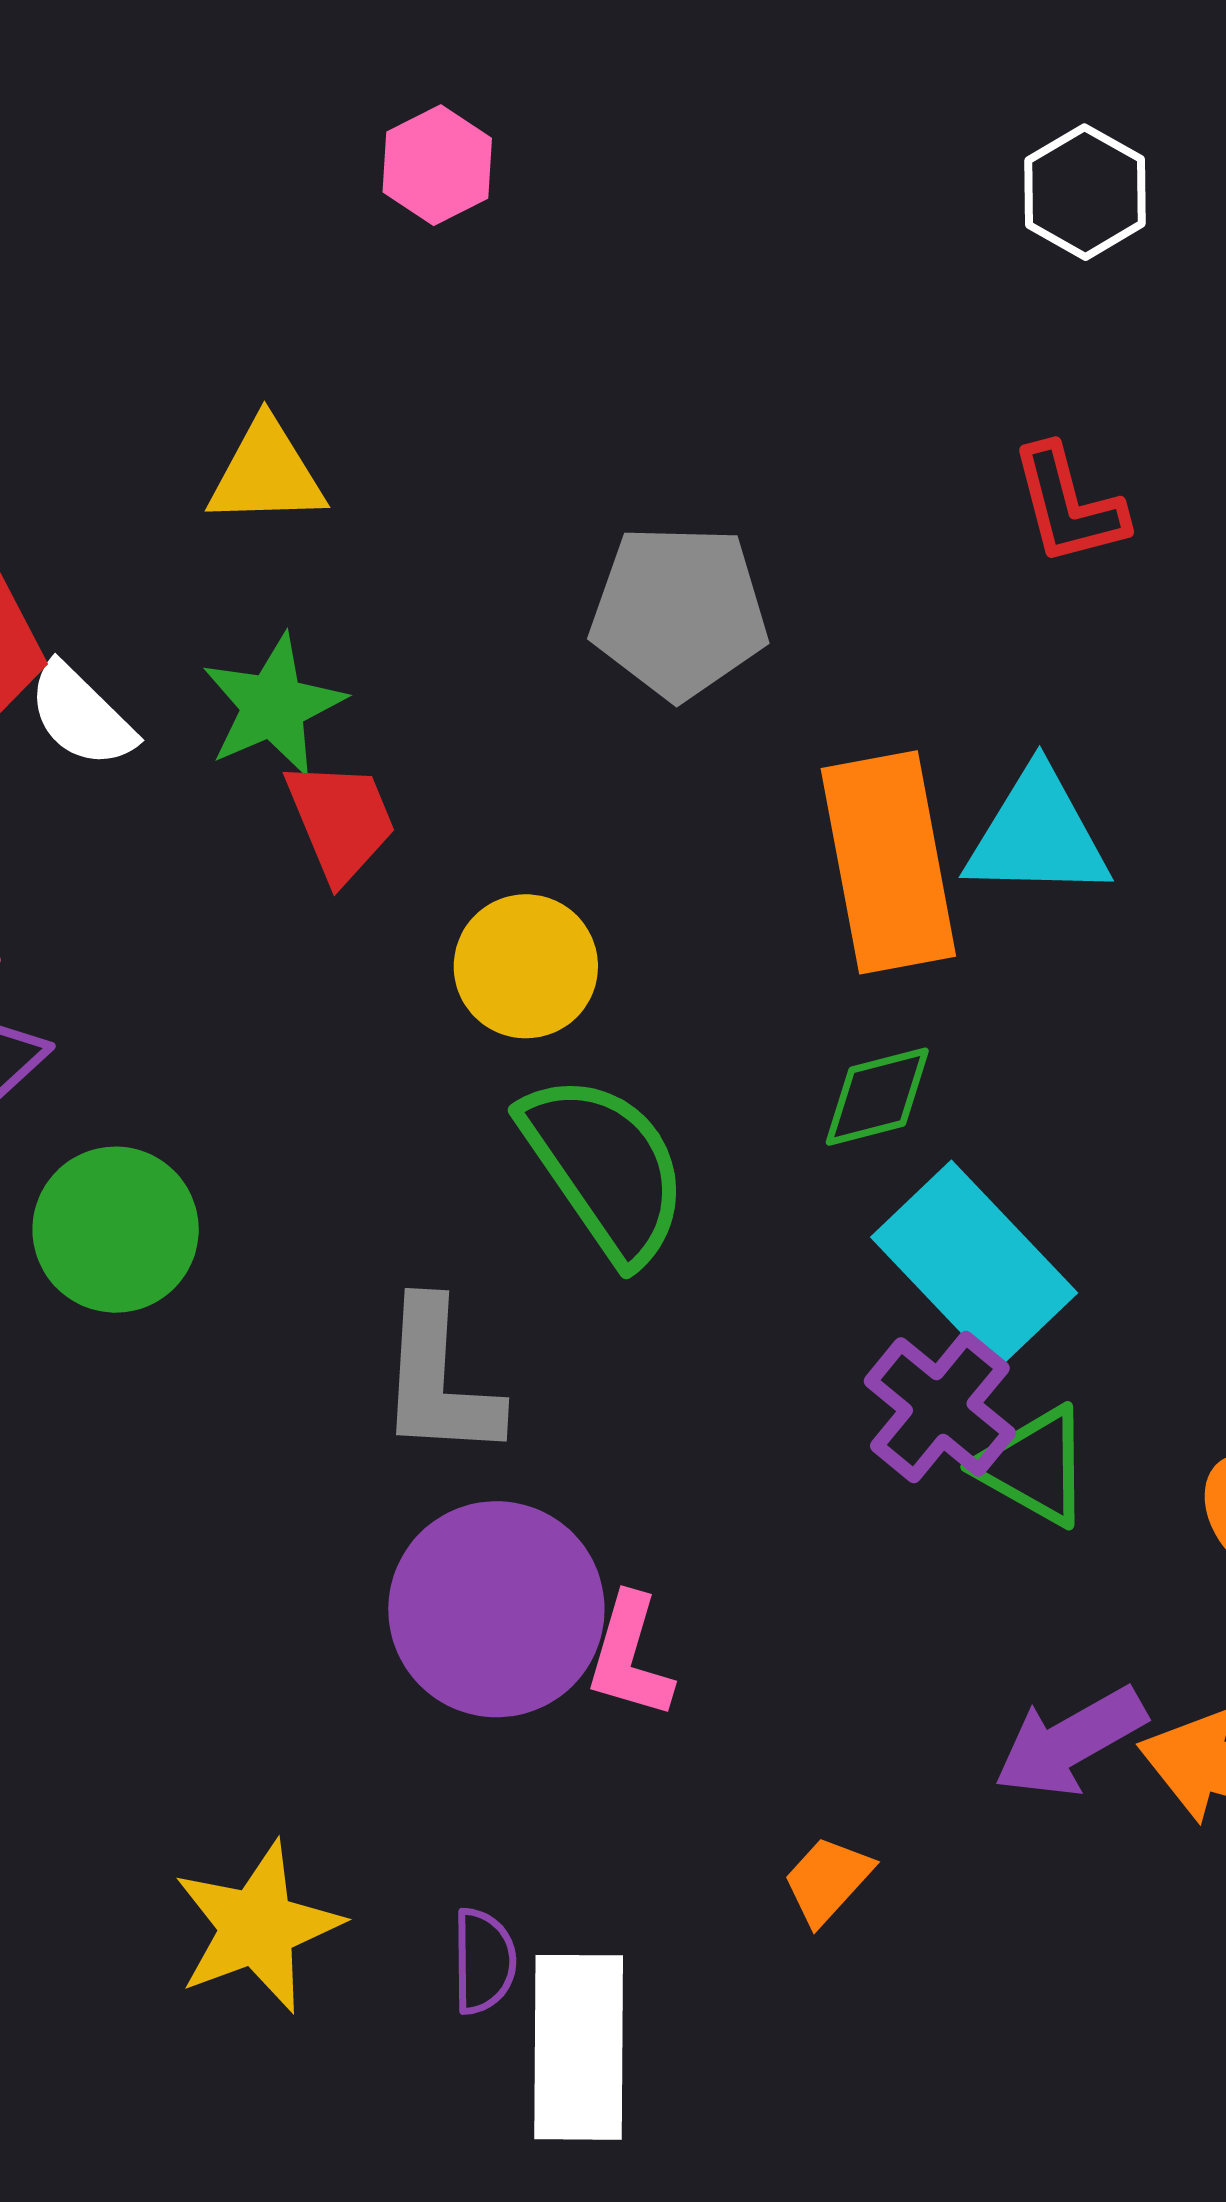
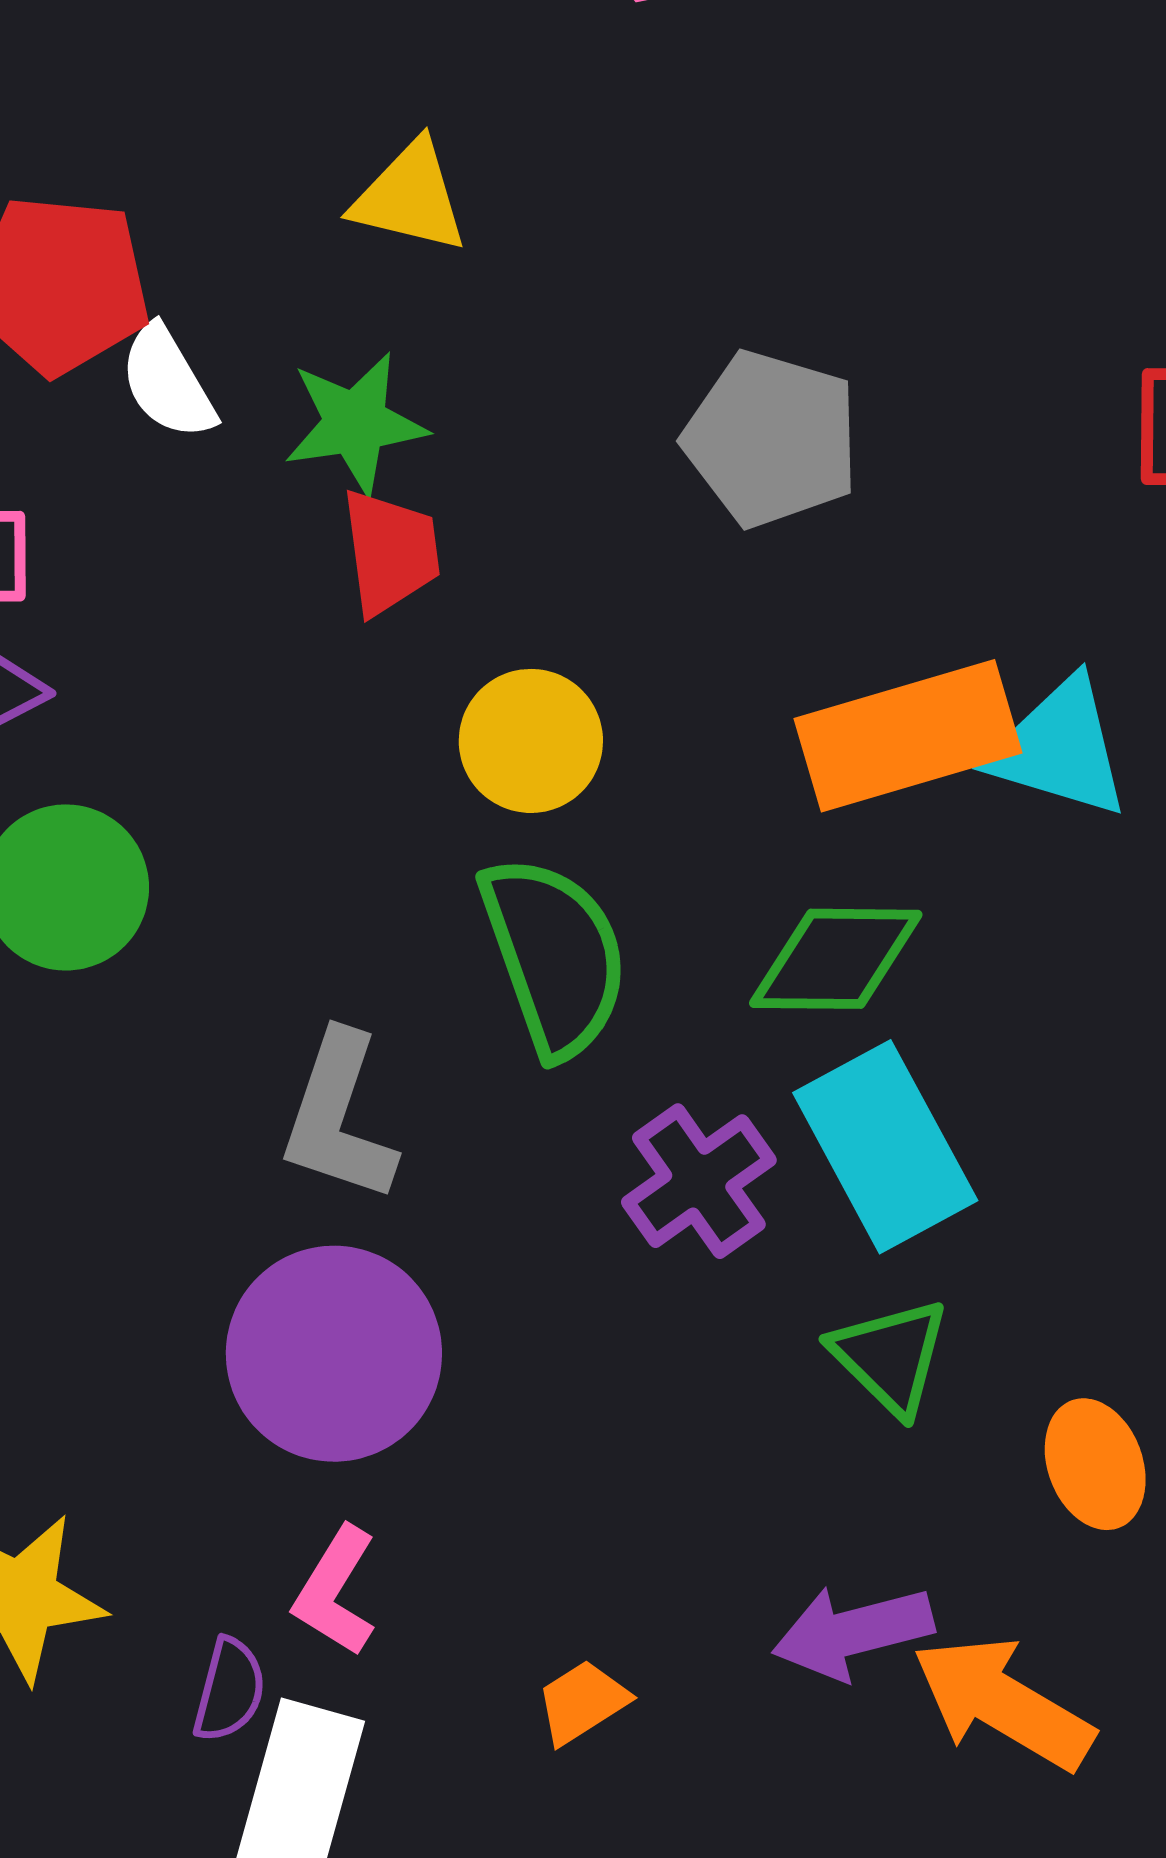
orange rectangle: (888, 862) -> (908, 736), turned 69
green diamond: (877, 1097) -> (836, 959), size x1.4
purple cross: (940, 1407) -> (699, 1181), moved
pink L-shape: (630, 1656) -> (335, 1591), moved

